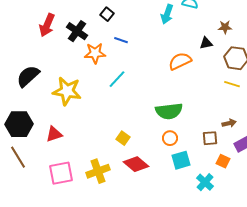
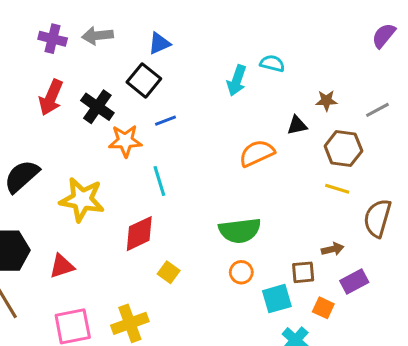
black square: (107, 14) -> (144, 80), size x1.5
blue line: (121, 40) -> (165, 121), turned -40
cyan line: (117, 79) -> (159, 181), turned -60
cyan square: (181, 160) -> (277, 299), moved
red diamond: (136, 164) -> (139, 234), moved, turned -65

